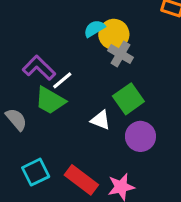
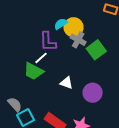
purple L-shape: (39, 68) -> (48, 42), moved, turned -135
green square: (128, 99) -> (96, 50), moved
gray semicircle: (16, 119) -> (15, 104), moved

